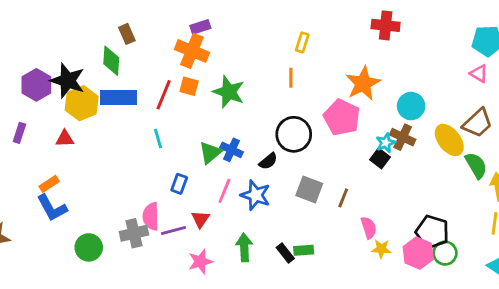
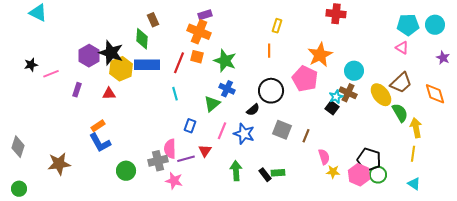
blue cross: (232, 150) -> (227, 89), moved
pink star: (200, 262) -> (174, 181), moved, turned 30

